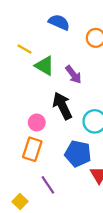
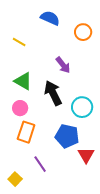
green triangle: (45, 66) -> (23, 81), moved
pink circle: (37, 122) -> (20, 108), moved

